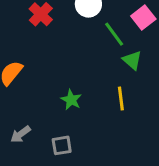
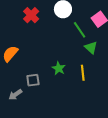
green star: (71, 100) -> (59, 68), moved
gray square: (62, 145) -> (33, 80), moved

